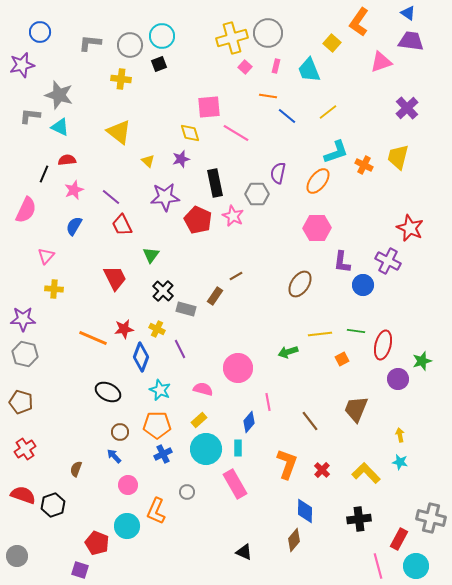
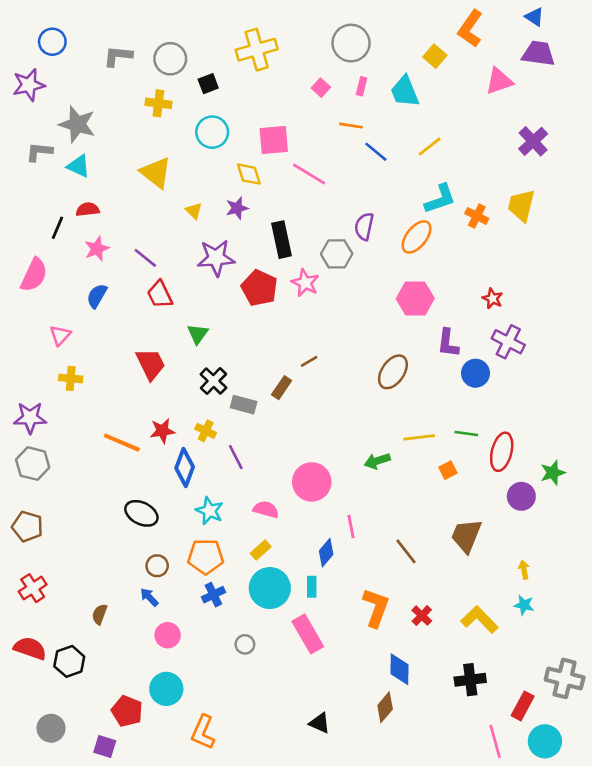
cyan circle: (162, 36) -> (212, 132), moved
yellow cross: (232, 38) -> (257, 50), moved
red star: (410, 228) -> (493, 298), moved, size x0.6
orange L-shape: (156, 511) -> (203, 732), moved
gray circle: (17, 556) -> (51, 728), moved

